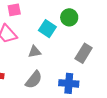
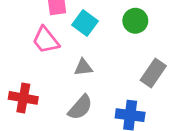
cyan square: (47, 29) -> (85, 23), moved

